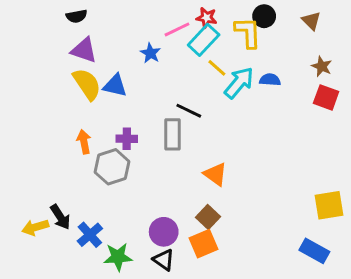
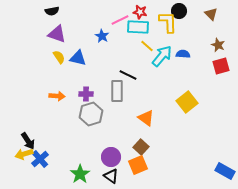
cyan rectangle: (204, 40) -> (138, 27), turned 50
yellow semicircle: (87, 84) -> (59, 57), size x0.6
red square: (326, 97) -> (221, 66), turned -36
orange arrow: (84, 142) -> (57, 96), turned 105
gray hexagon: (112, 167) -> (91, 114), moved
yellow square: (329, 205) -> (187, 102), moved, turned -30
black arrow: (60, 217) -> (28, 141), moved
blue cross: (90, 235) -> (40, 159), moved
blue rectangle: (314, 251) -> (225, 171), moved
green star: (118, 257) -> (80, 174), turned -30

